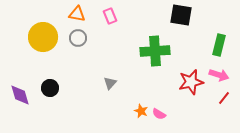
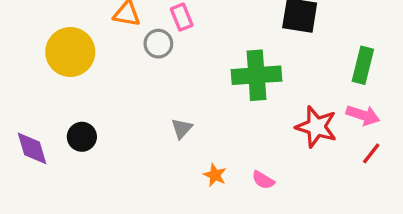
gray circle: (78, 38) -> (158, 44), moved
red star: (191, 82) -> (316, 127), turned 30
orange star: (141, 111) -> (215, 175), moved

